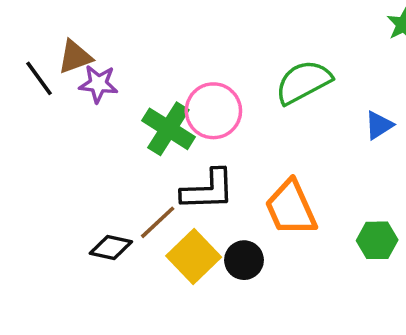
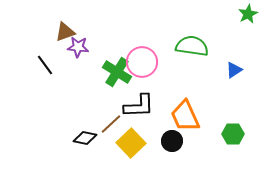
black line: (39, 78) -> (45, 65), moved
green semicircle: (303, 82) -> (192, 46), turned 36
black circle: (244, 260) -> (172, 141), moved

